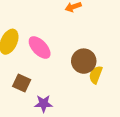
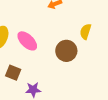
yellow semicircle: (96, 75) -> (85, 32), moved

